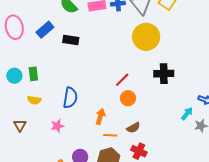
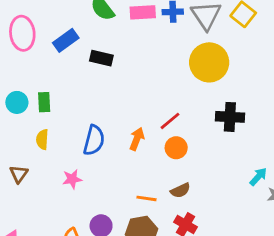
yellow semicircle: (34, 100) -> (42, 139), turned 80
orange arrow: (100, 116) -> (137, 139), moved

